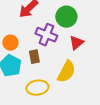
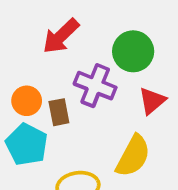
brown rectangle: (34, 57) -> (59, 112), moved

